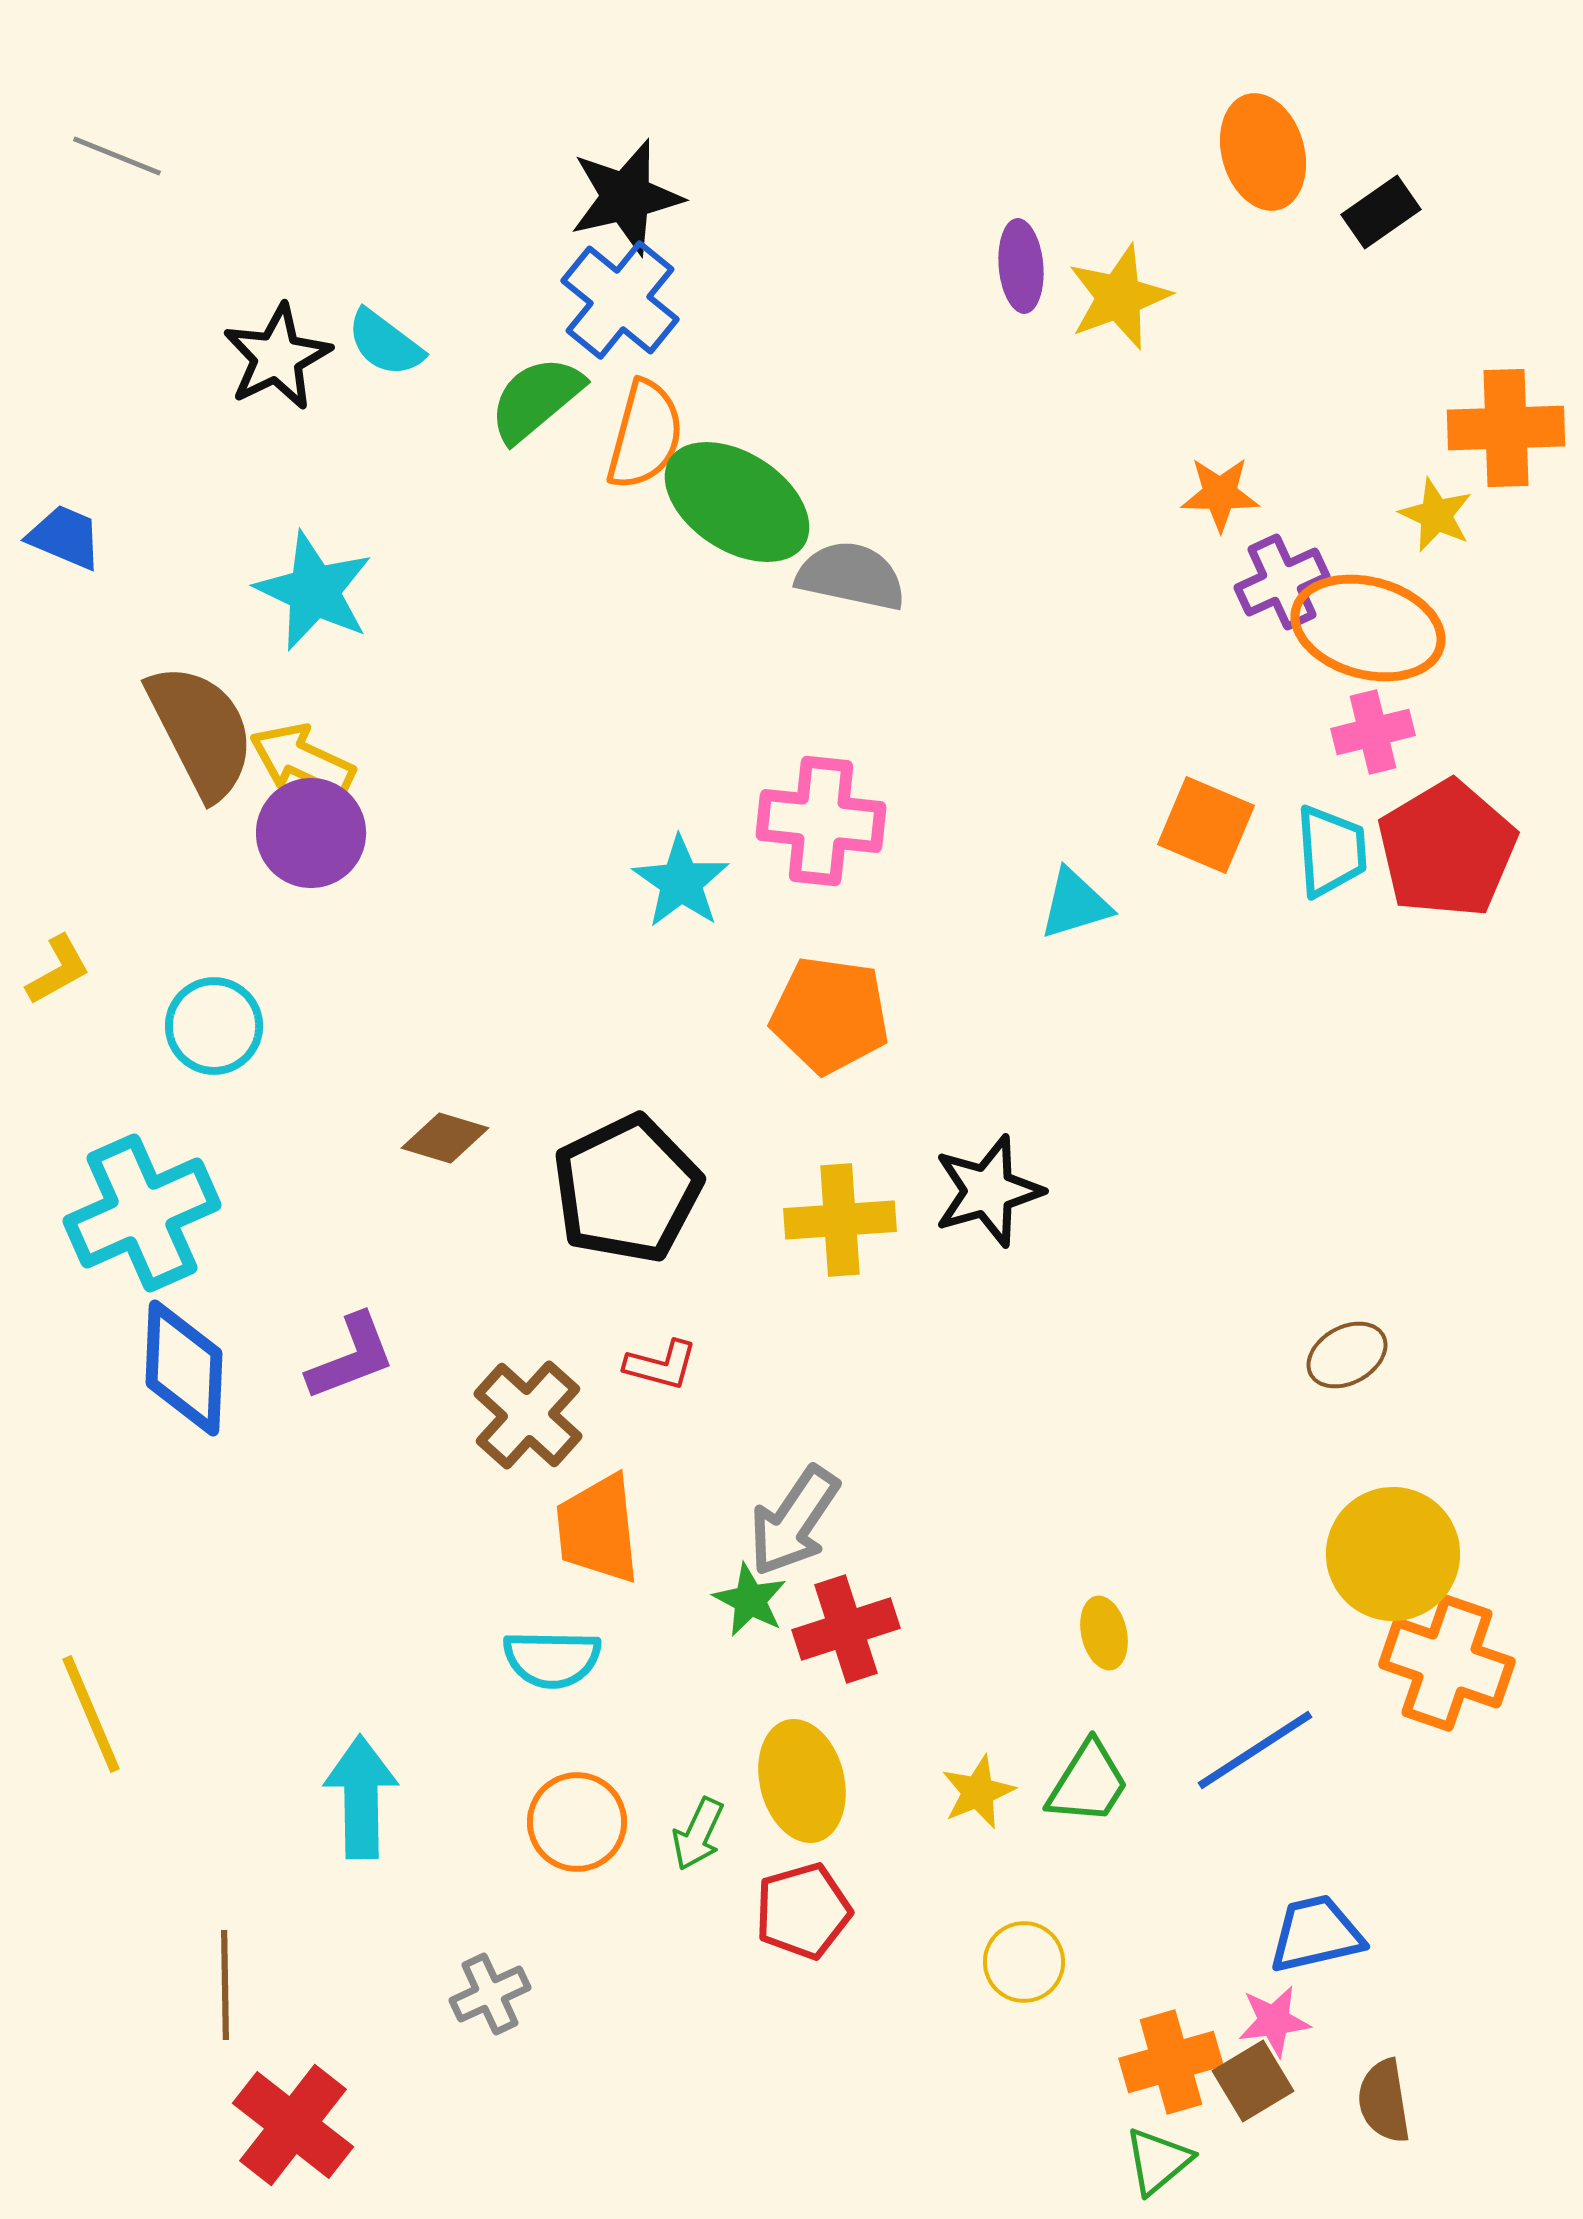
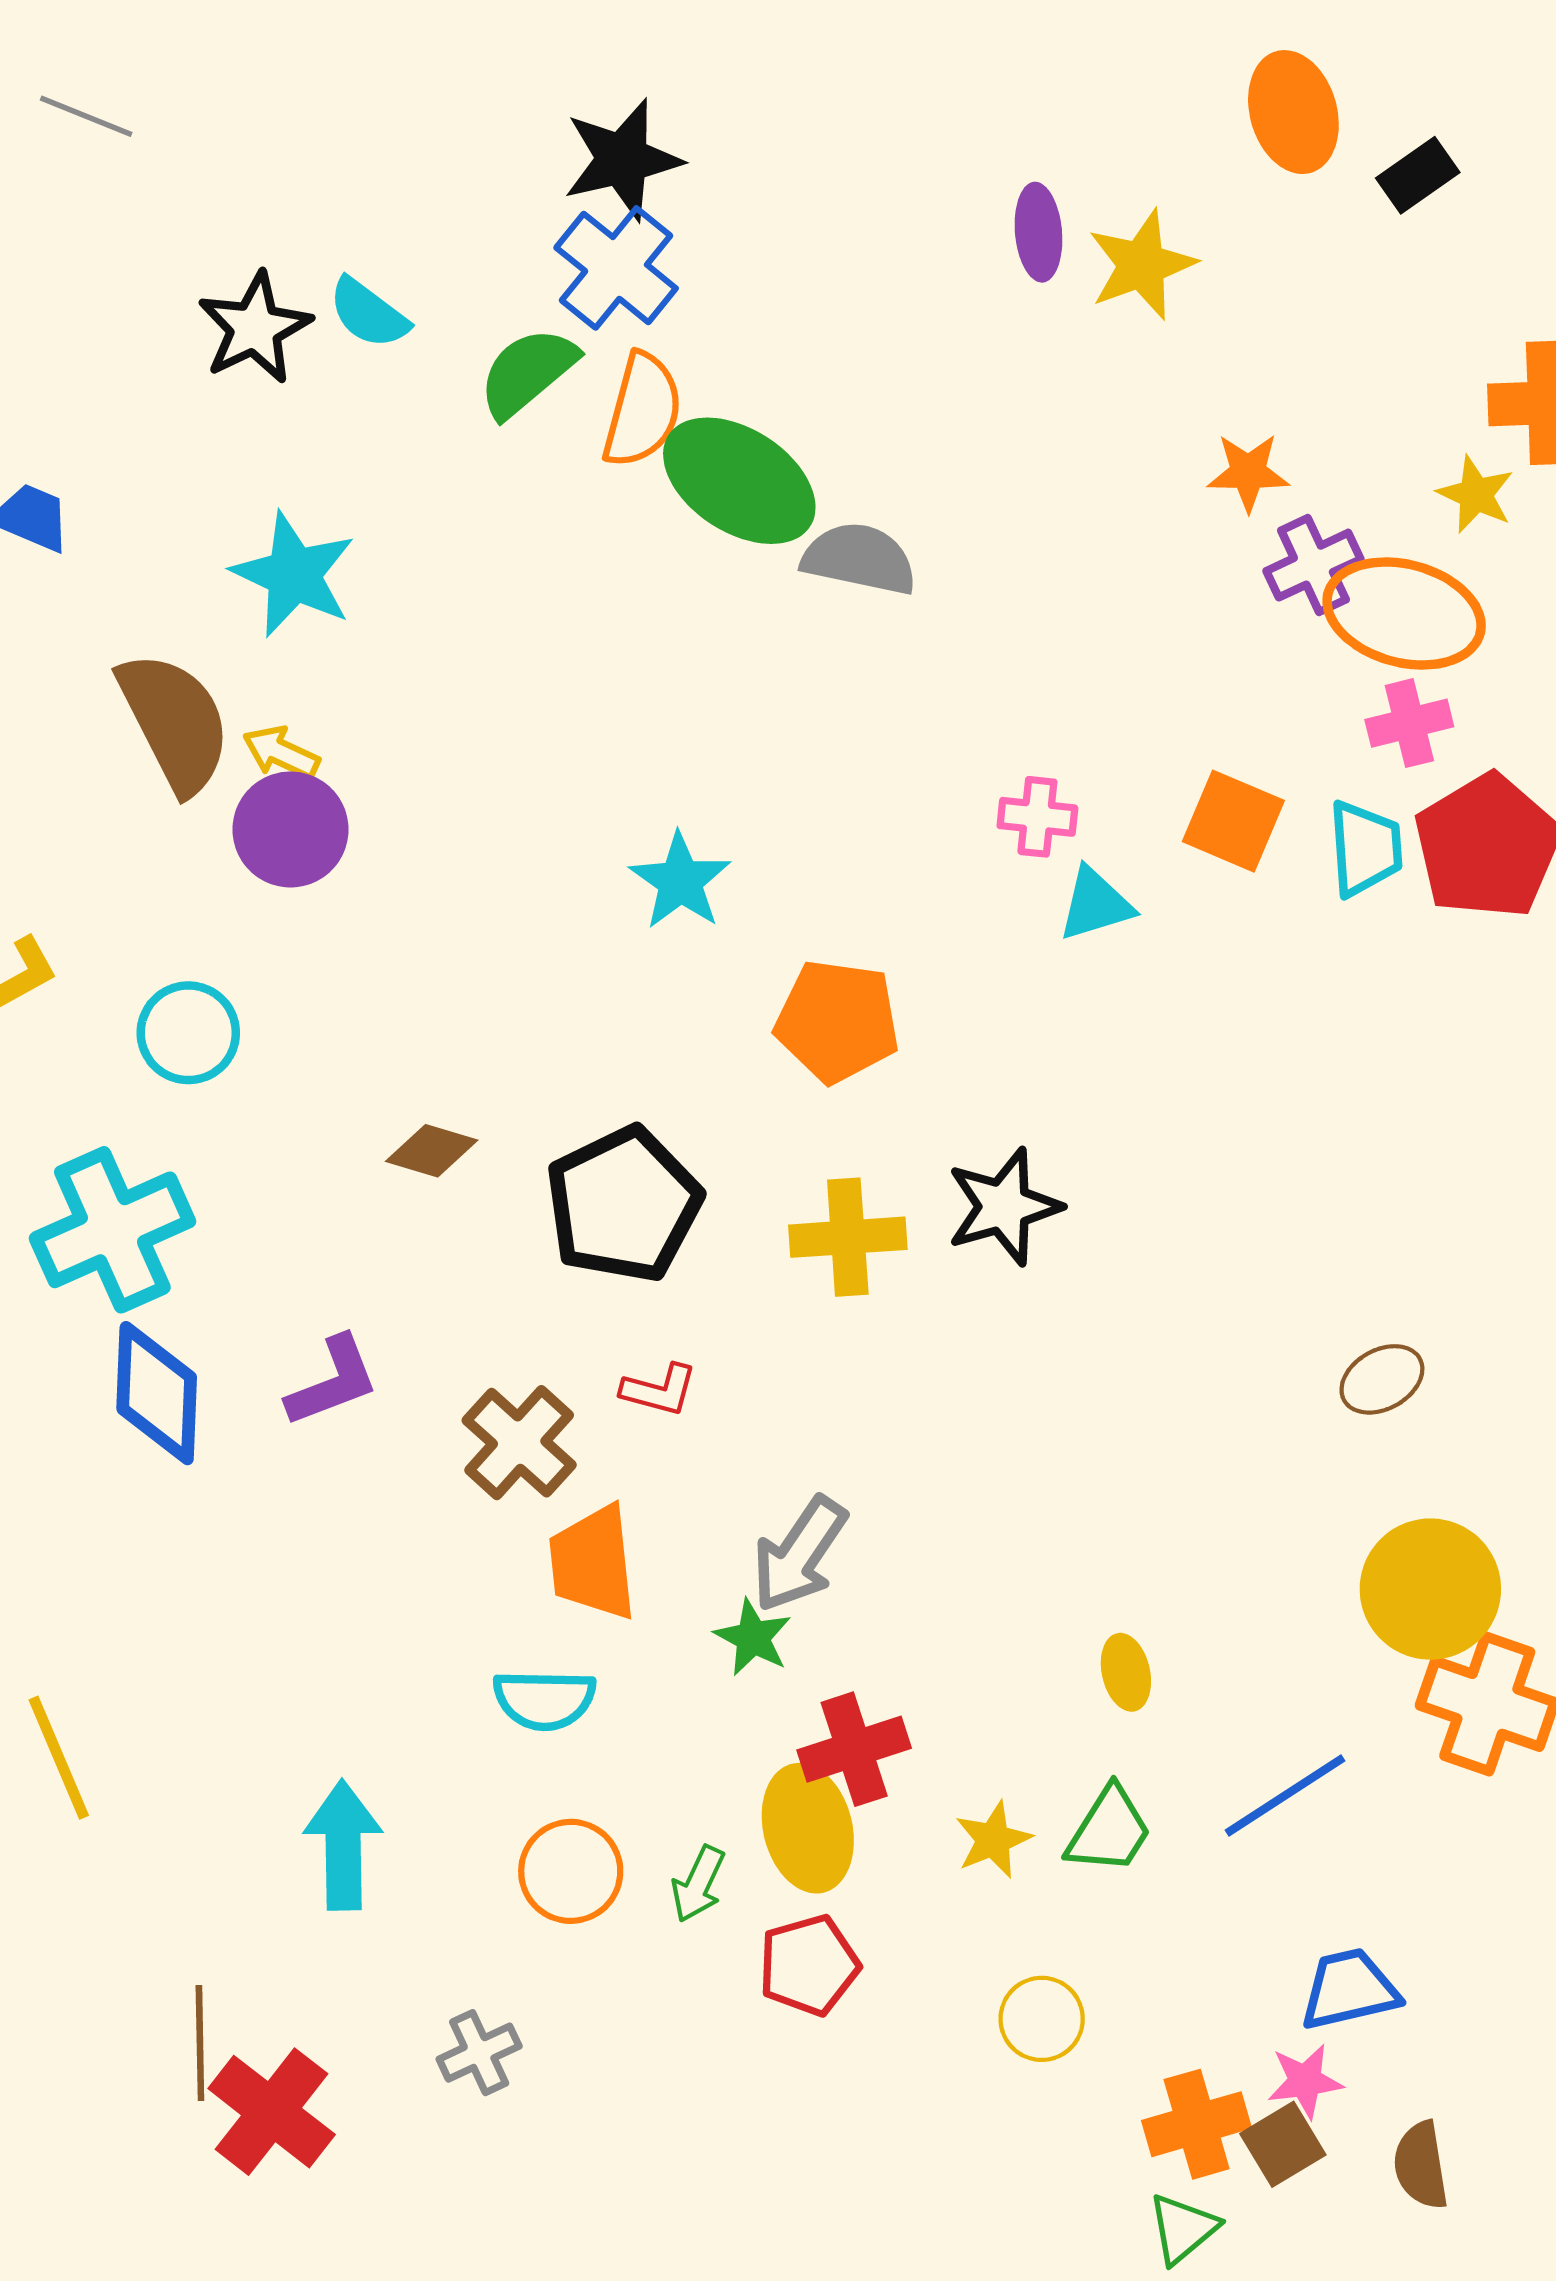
yellow arrow: (302, 760) -> (281, 753), size x0.7
pink cross: (821, 821) -> (1037, 817), moved, size x0.6
red cross: (846, 1629) -> (854, 1749), moved
red cross: (293, 2125) -> (272, 2112), moved

